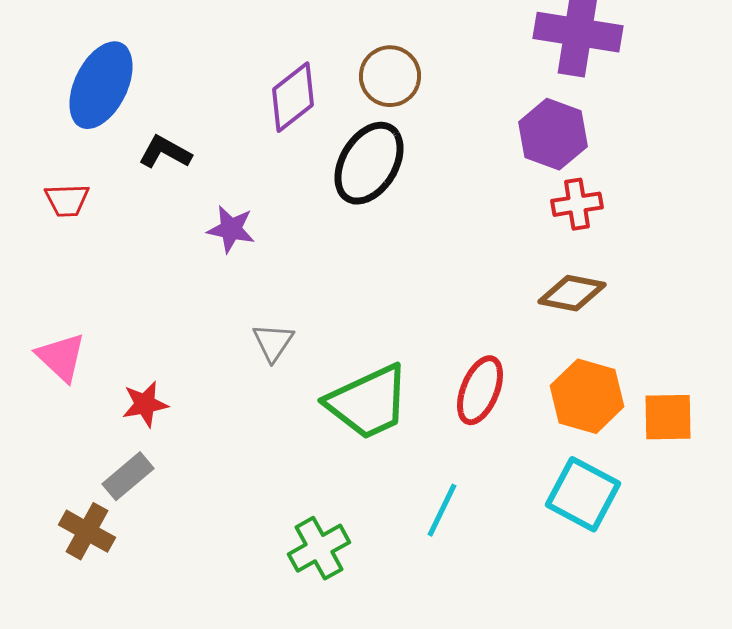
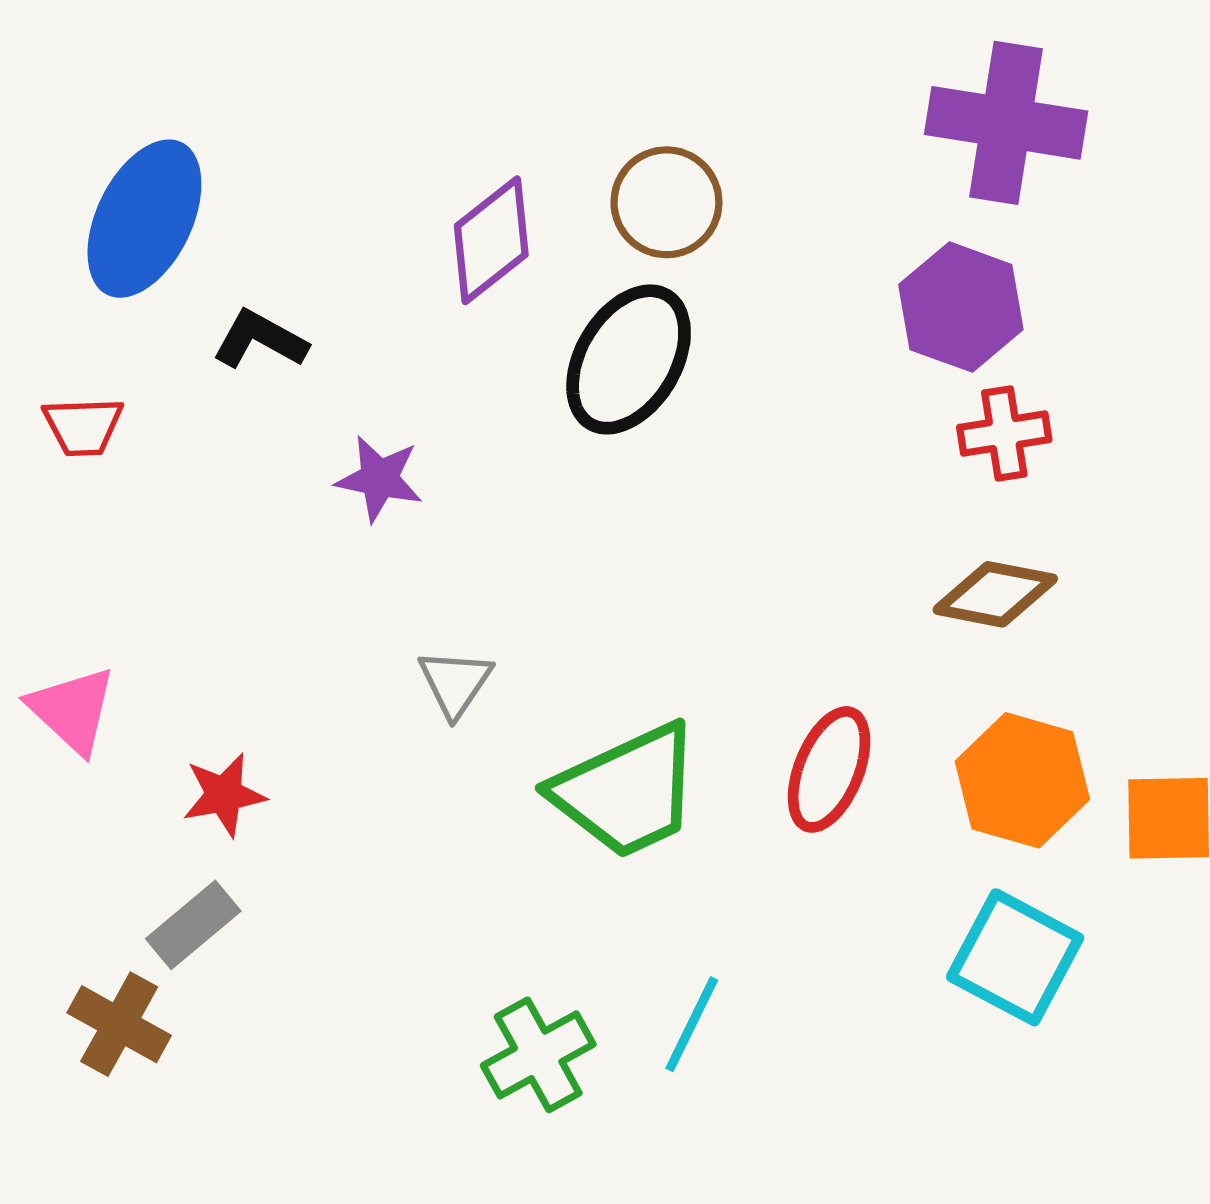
cyan line: (442, 510) -> (692, 1024), moved

